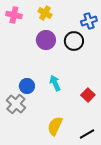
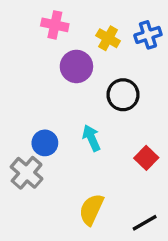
yellow cross: (45, 13) -> (108, 38), moved
pink cross: (14, 15) -> (55, 25), moved
black circle: (74, 41) -> (123, 95), moved

